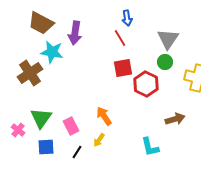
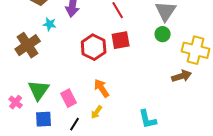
cyan star: (52, 52) -> (50, 24), size x0.6
red hexagon: (146, 84) -> (94, 47), moved
brown arrow: (175, 119) -> (182, 76), moved

